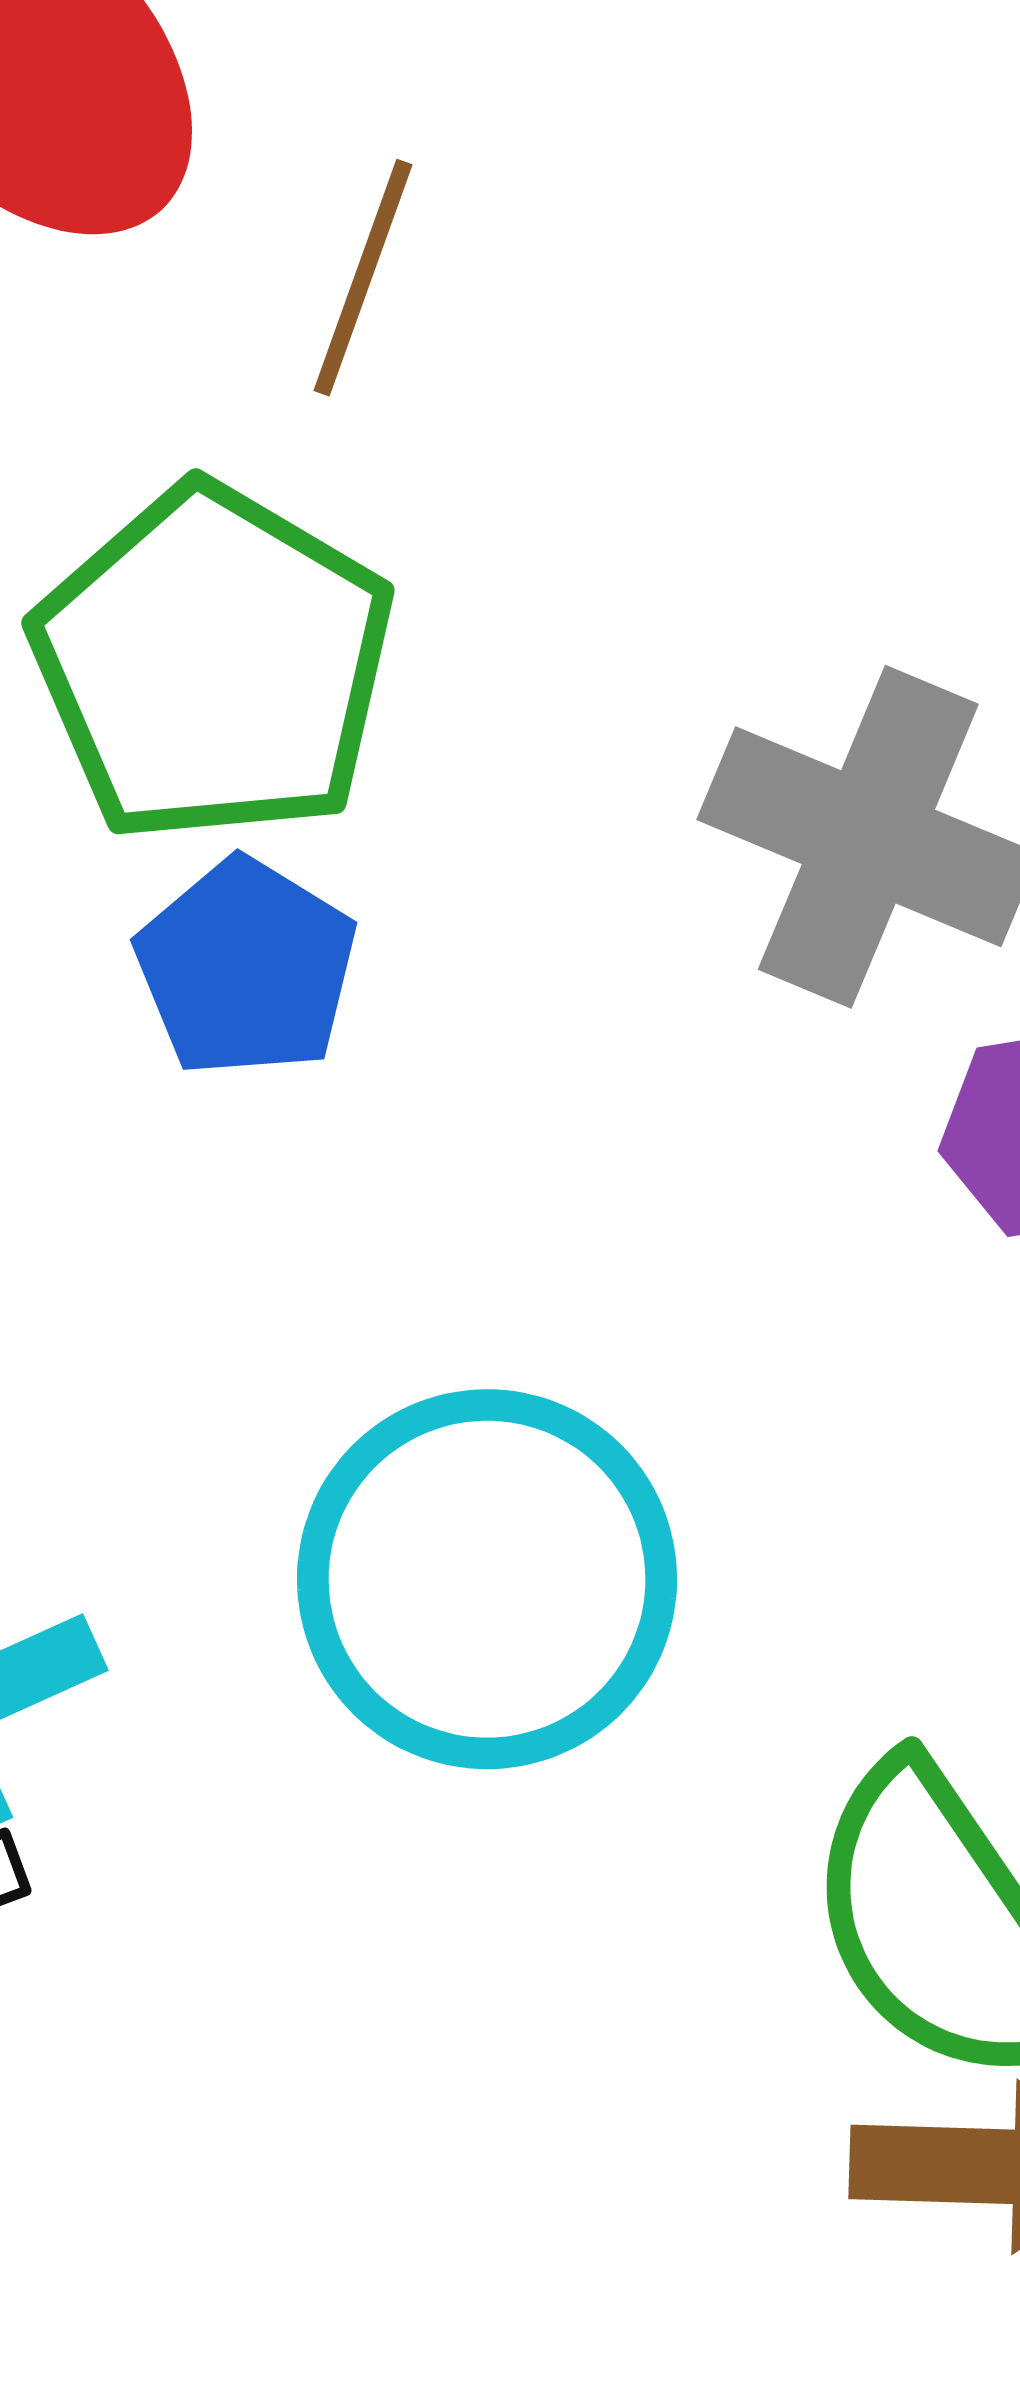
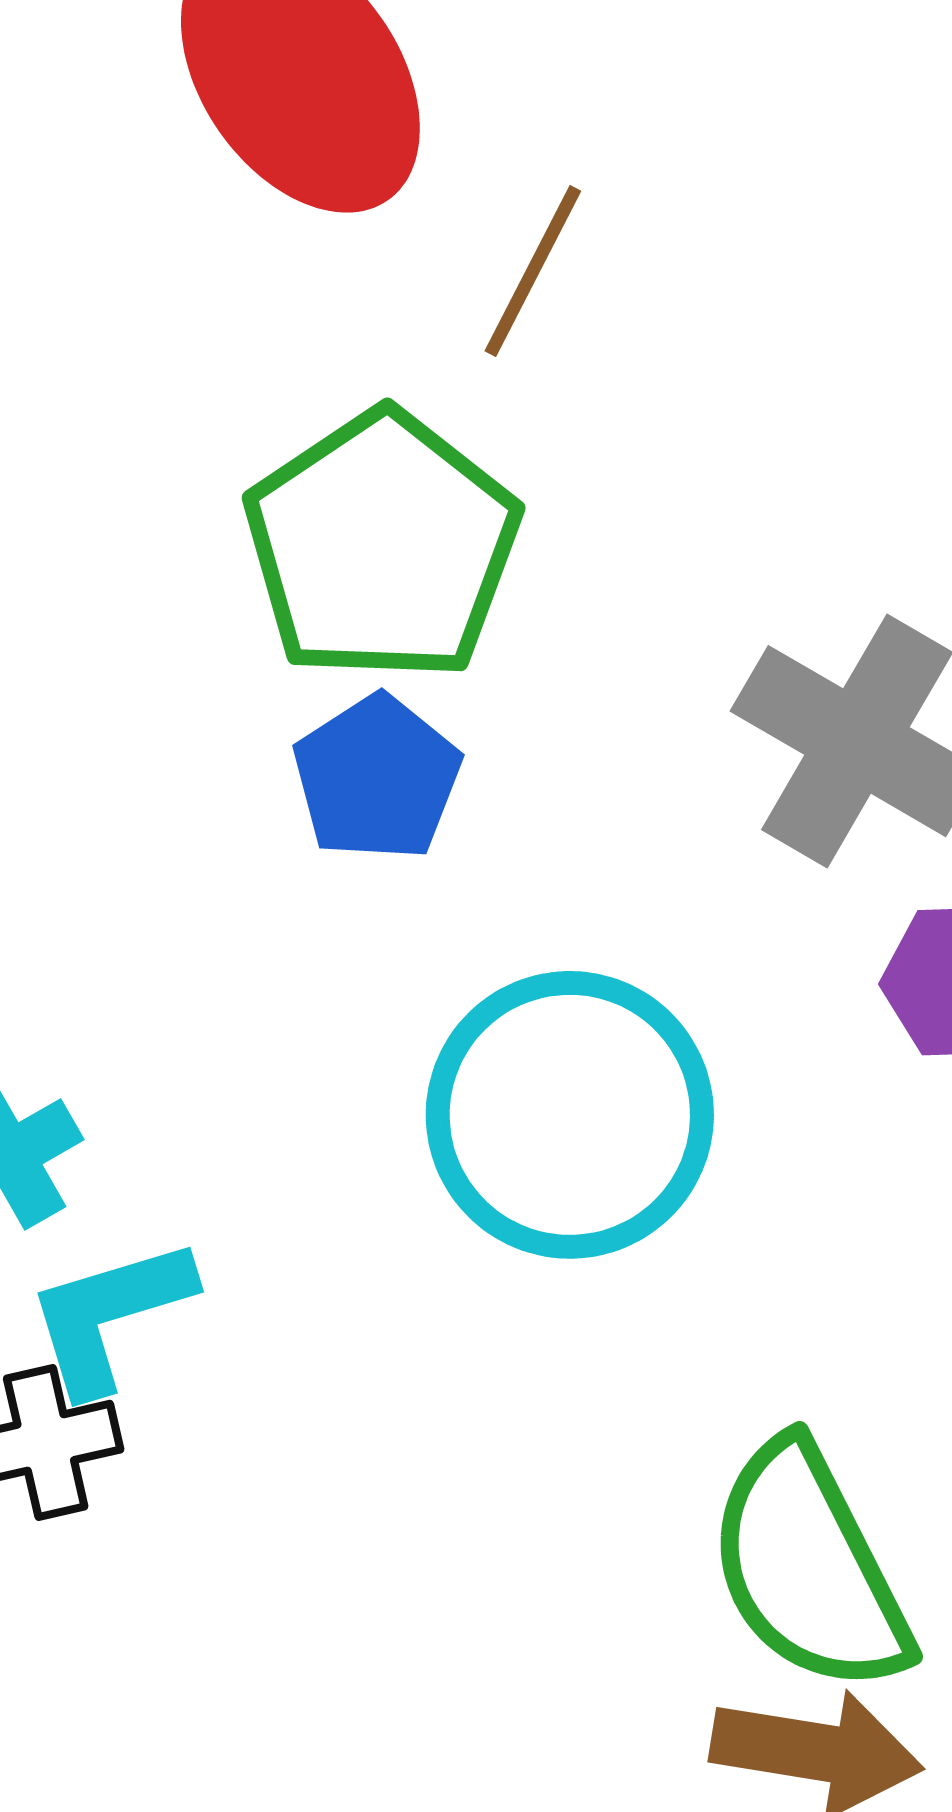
cyan circle: (487, 1579) -> (570, 1115), moved

